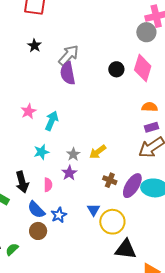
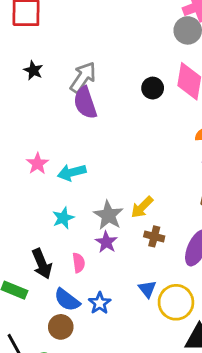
cyan arrow: (52, 121) -> (72, 172), turned -120
gray star: (73, 154) -> (108, 215), size x1.5
brown cross: (110, 180) -> (154, 236), moved
brown circle: (38, 231) -> (61, 327), moved

